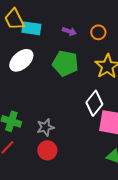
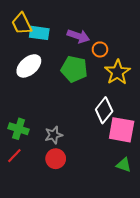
purple arrow: (69, 31) -> (78, 36), size x1.5
orange circle: (98, 32) -> (100, 49), moved

